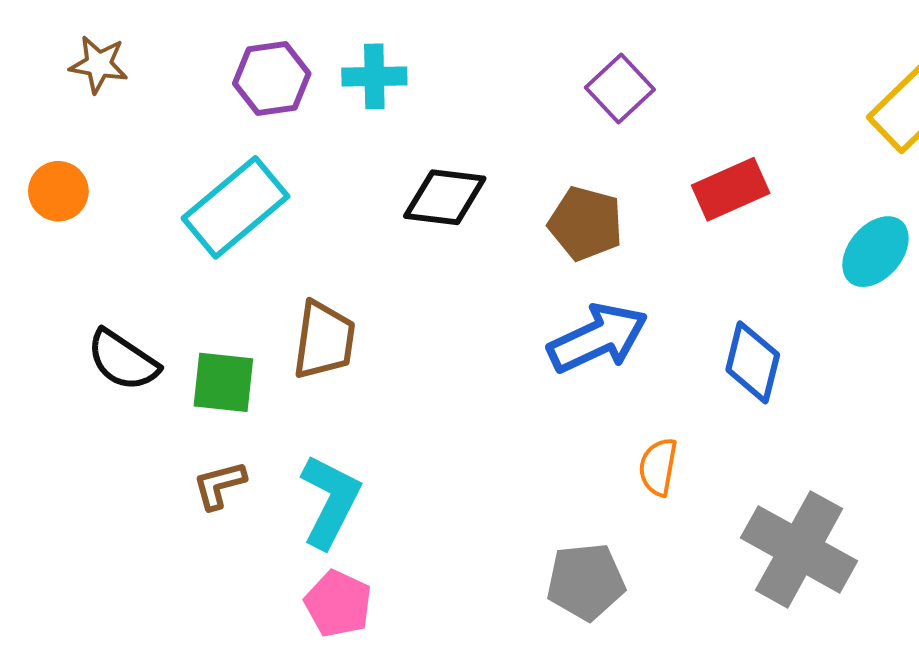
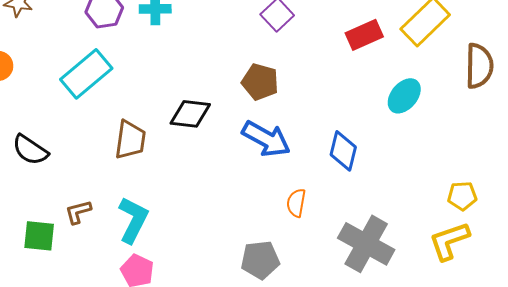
red rectangle: (731, 189) -> (364, 35), moved
black diamond: (445, 197) -> (190, 114), moved
blue arrow: (598, 338) -> (266, 139), turned 54
green square: (223, 382) -> (39, 236), moved

